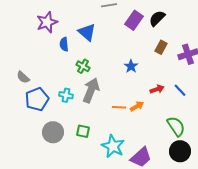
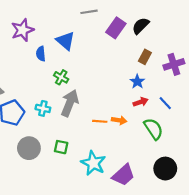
blue star: (131, 66) -> (137, 82), moved
orange arrow: (137, 106) -> (119, 120), turned 40
green semicircle: (176, 126) -> (153, 129), moved

